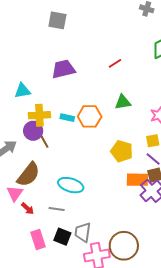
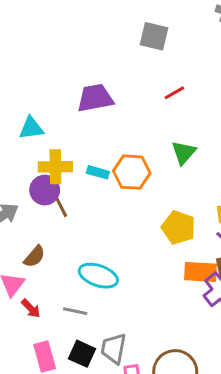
gray square: (57, 20) -> (154, 36), moved
green triangle: (123, 102) -> (184, 153), turned -42
brown semicircle: (28, 175) -> (35, 257), size x0.6

